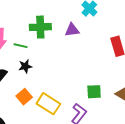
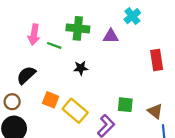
black star: (25, 66) -> (81, 68), moved
orange square: (24, 97) -> (51, 100), turned -35

